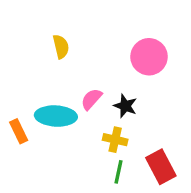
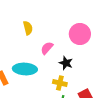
pink semicircle: (91, 99) -> (47, 48), moved

